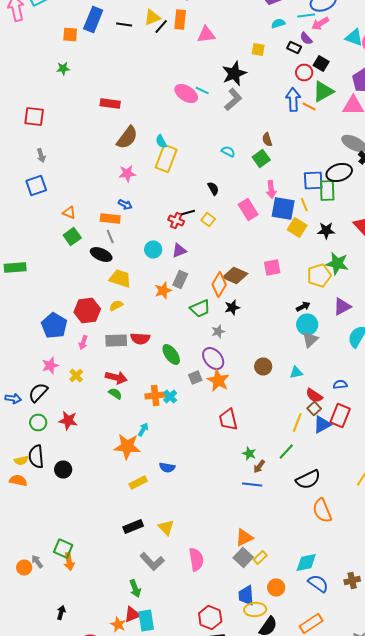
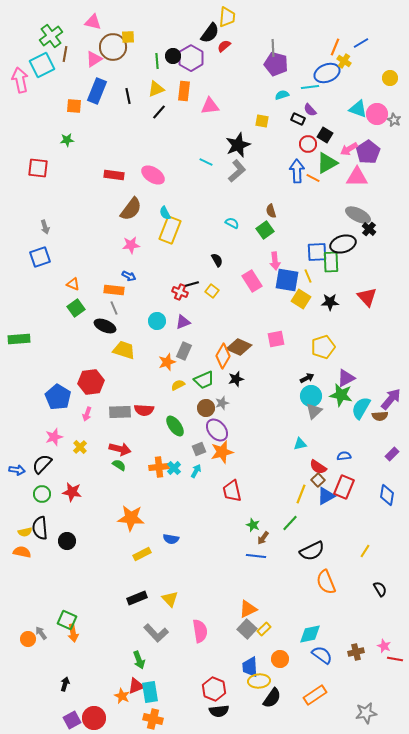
black line: (124, 24) -> (128, 96), turned 70
pink arrow: (320, 24) -> (349, 149), moved
black line: (161, 26) -> (159, 112), moved
pink ellipse: (186, 94) -> (153, 175), moved
red square: (34, 116) -> (38, 168), moved
green star: (337, 264) -> (341, 395), moved
yellow semicircle: (116, 306) -> (178, 385), moved
brown circle: (263, 366) -> (206, 408), moved
orange star: (218, 380) -> (222, 452), turned 30
cyan arrow: (143, 430) -> (196, 471), moved

